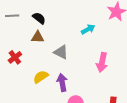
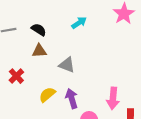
cyan arrow: (88, 29) -> (79, 23), moved
pink arrow: (102, 62) -> (113, 98), moved

